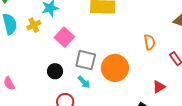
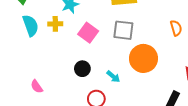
yellow cross: (34, 25) -> (55, 24), turned 32
gray square: (86, 60) -> (123, 30), moved

